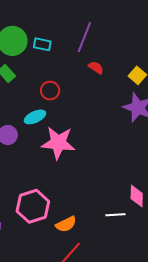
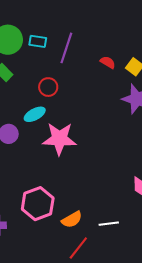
purple line: (84, 37) -> (66, 48), moved
red semicircle: (96, 68) -> (108, 62), moved
white line: (115, 215) -> (109, 224), moved

